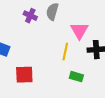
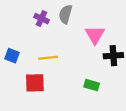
yellow line: (65, 52) -> (48, 58), moved, turned 72

